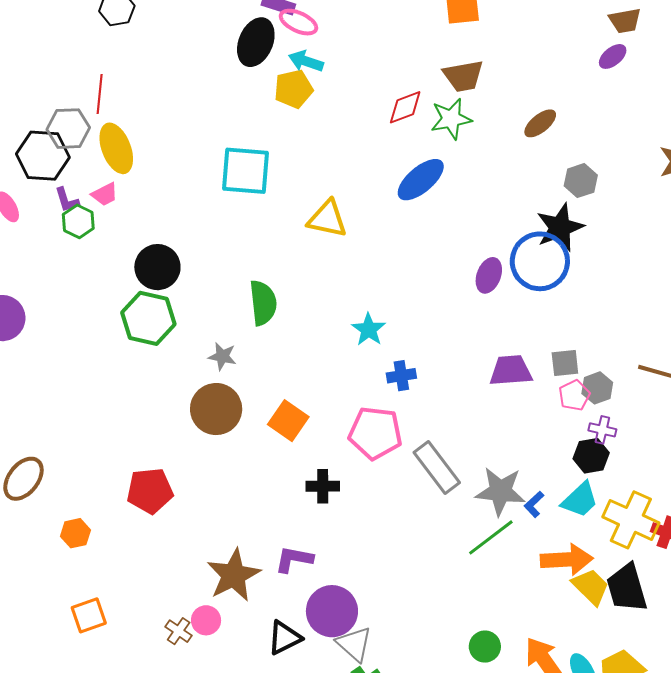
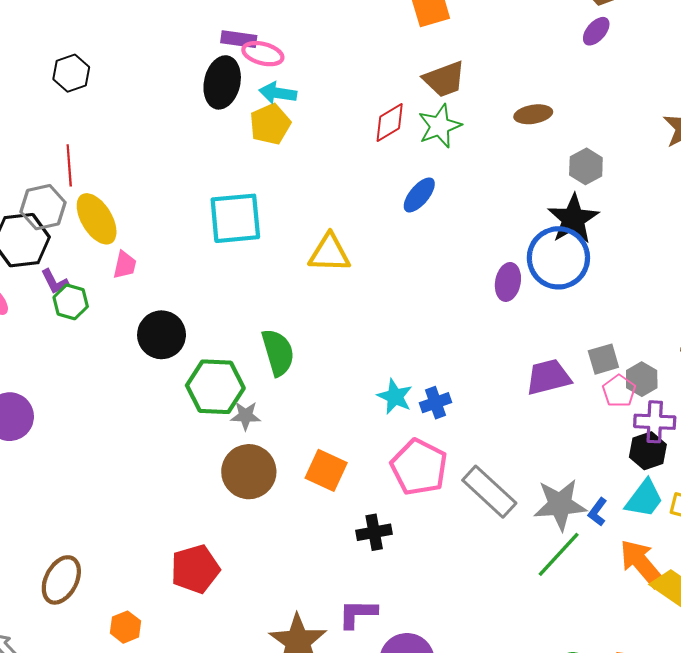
brown ellipse: (540, 123) -> (533, 114), turned 40
blue ellipse: (421, 180) -> (419, 195), size x0.7
pink trapezoid: (105, 194) -> (125, 265), moved, turned -40
green hexagon: (148, 318) -> (215, 387), moved
cyan star: (369, 330) -> (395, 397), moved
purple cross: (602, 430) -> (655, 422), size x1.4
pink pentagon: (375, 433) -> (419, 467), turned 30
orange arrow: (567, 560) -> (642, 563), turned -117

